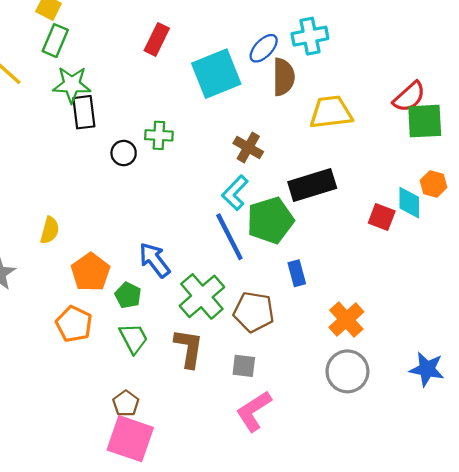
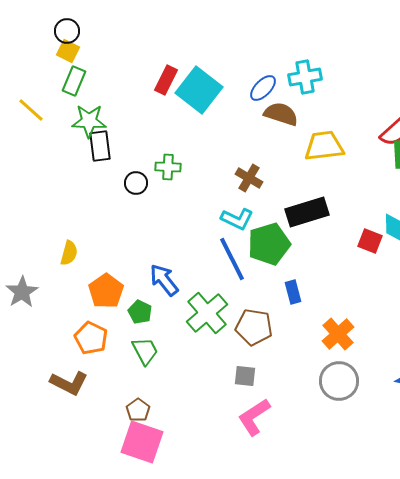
cyan square: (216, 74) -> (199, 90), moved, turned -30
brown semicircle: (284, 77) -> (281, 114), turned -72
cyan L-shape: (235, 193) -> (237, 219), turned -108
brown L-shape: (189, 348) -> (69, 383), moved, turned 108

